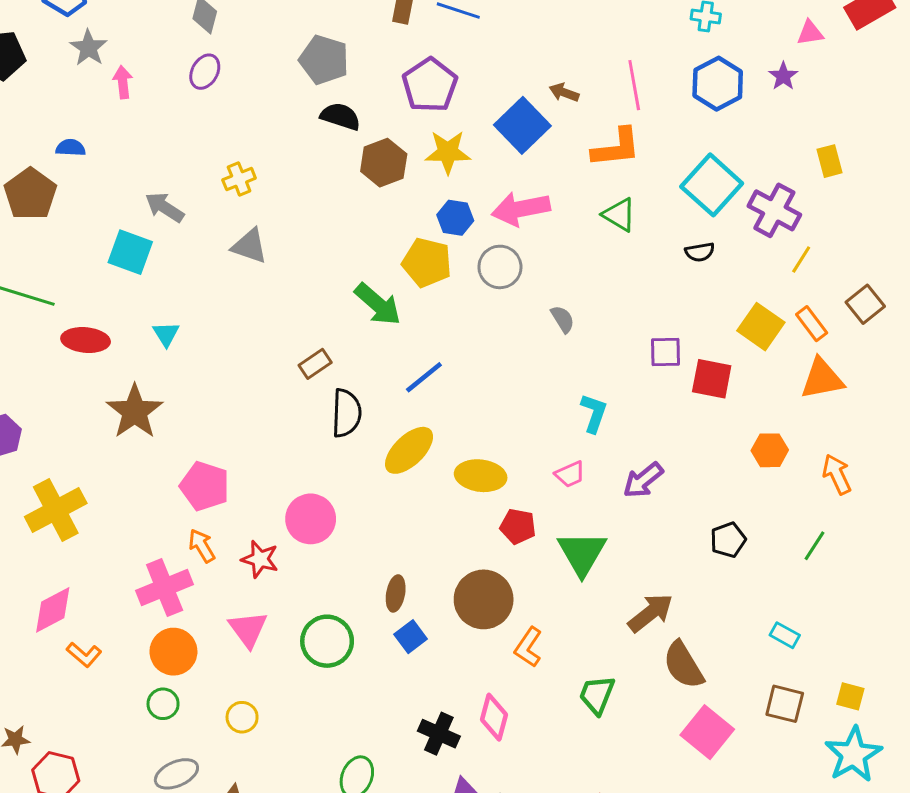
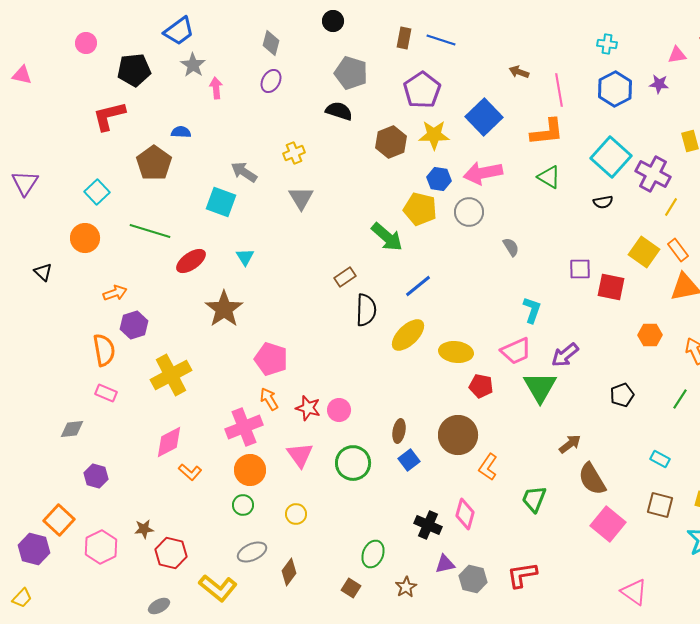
purple star: (783, 76) -> (659, 84), turned -30
brown arrow: (564, 93) -> (519, 72), moved
black semicircle: (340, 116) -> (339, 111), moved
gray triangle: (250, 246) -> (301, 198), turned 40
red ellipse: (86, 340) -> (191, 261), turned -40
pink trapezoid: (570, 474) -> (516, 351), size x1.5
pink circle: (311, 519) -> (339, 410), moved, size x0.7
green triangle: (582, 553) -> (540, 387), moved
brown arrow: (651, 613) -> (570, 444), size x0.7

